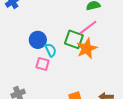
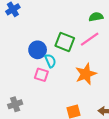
green square: (74, 39) -> (65, 42), moved
orange star: (87, 48) -> (86, 74), moved

